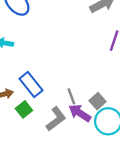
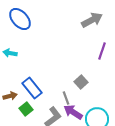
gray square: (98, 101) -> (81, 82), moved

